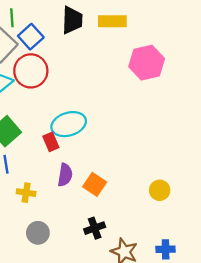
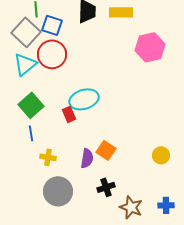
blue square: (31, 37) -> (52, 25), turned -30
purple semicircle: (65, 175) -> (87, 158), moved
gray circle: (38, 233) -> (58, 191), size x1.5

